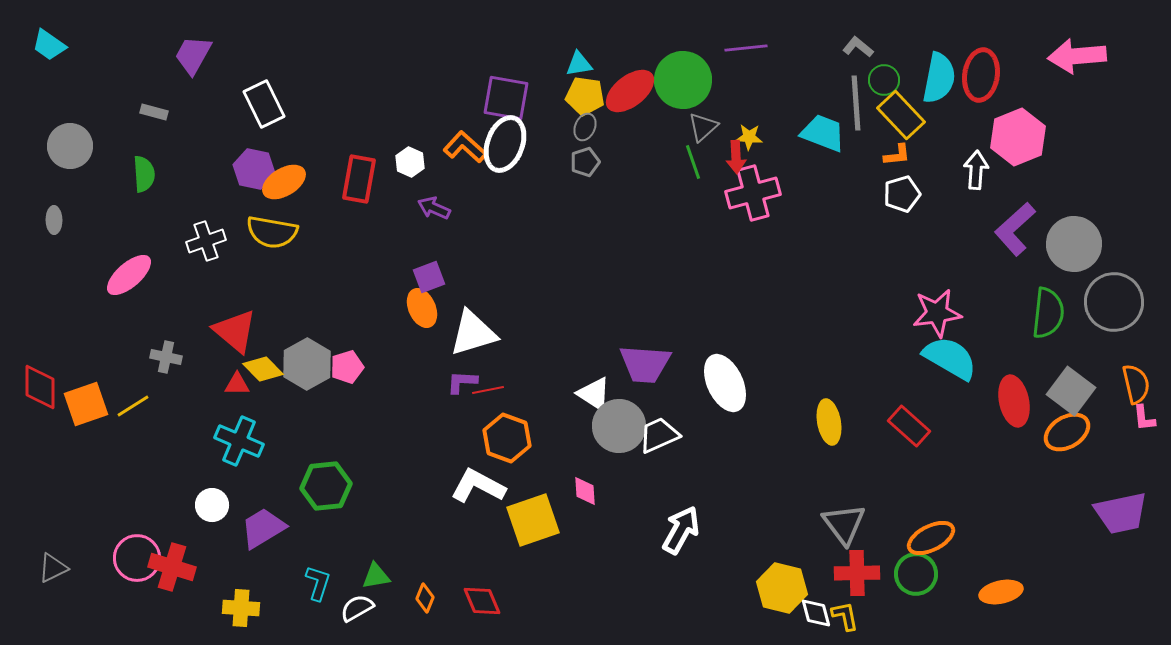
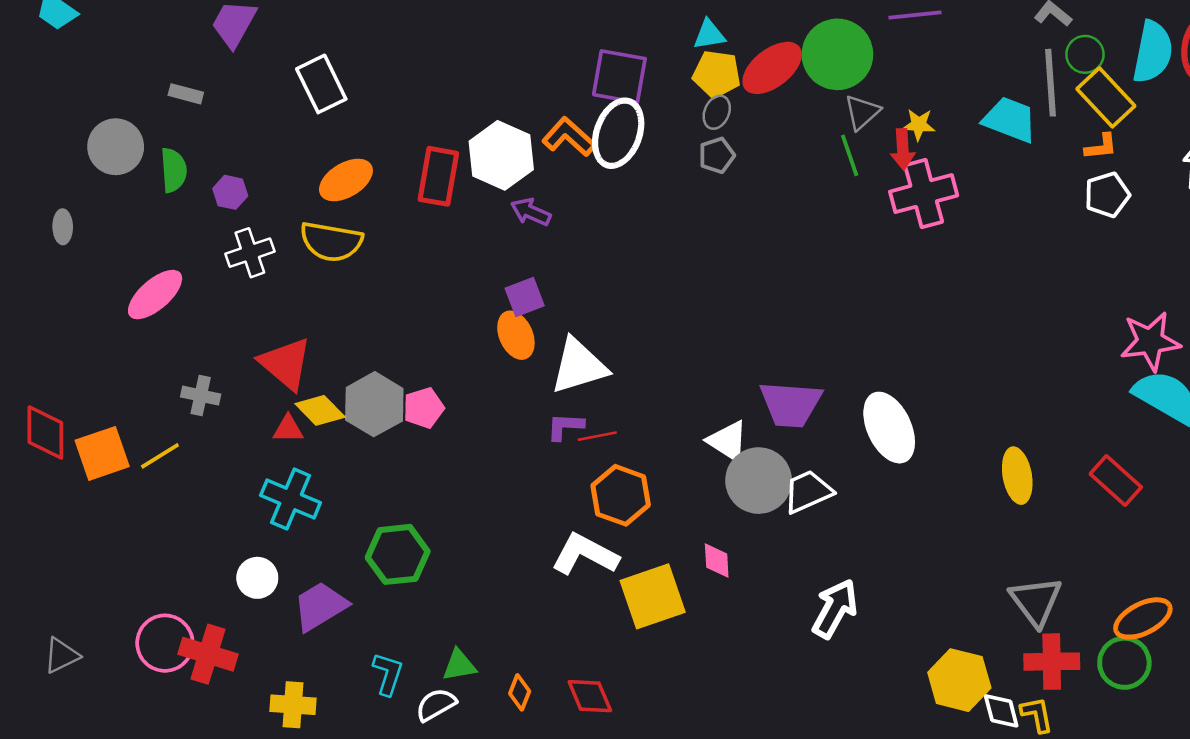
gray circle: (70, 146) -> (116, 147), moved
white hexagon: (410, 162) -> (501, 155), size x1.8
purple hexagon: (254, 169) -> (230, 192), moved, size x0.7

